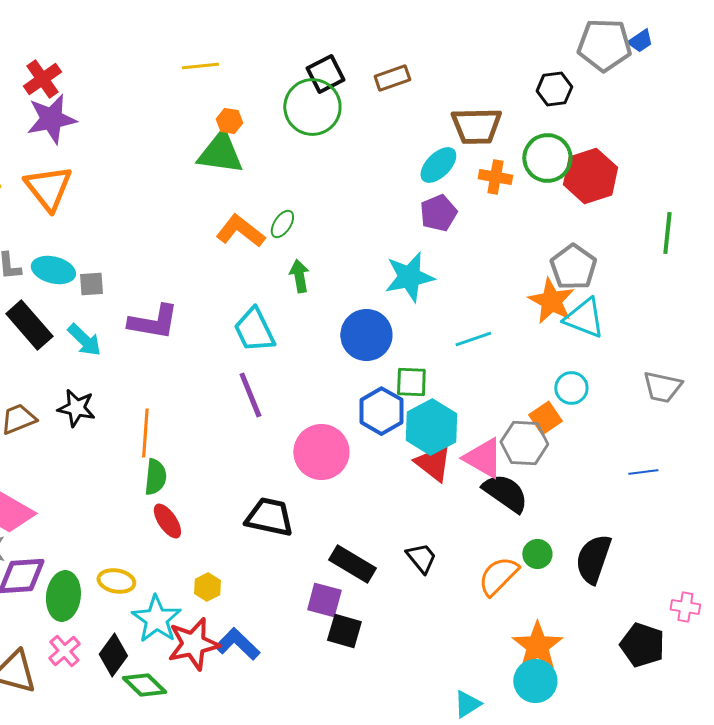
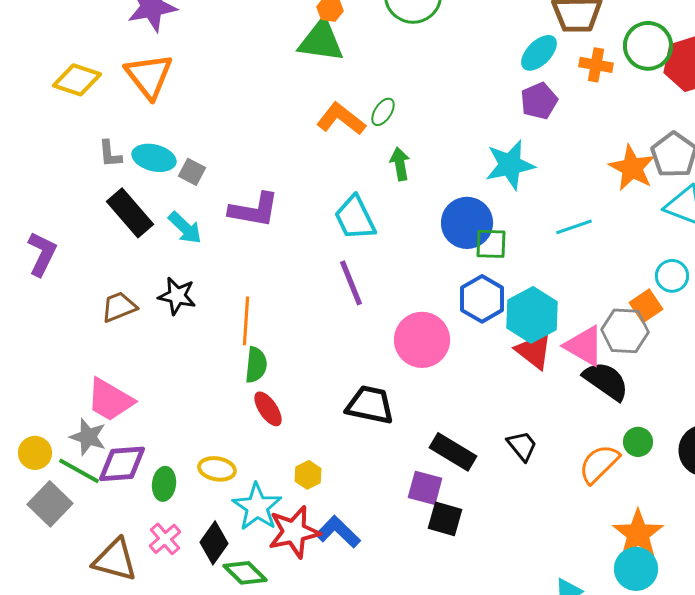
gray square: (91, 284) -> (192, 172), turned 32
orange star: (551, 301) -> (632, 168), moved
green square: (411, 382) -> (491, 244), moved
green ellipse: (63, 596) -> (164, 484), size x0.7

